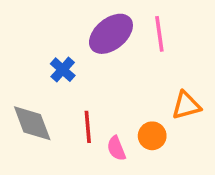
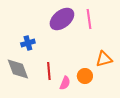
blue cross: (63, 70) -> (28, 43), moved, turned 32
pink semicircle: (116, 148) -> (65, 83), turned -136

